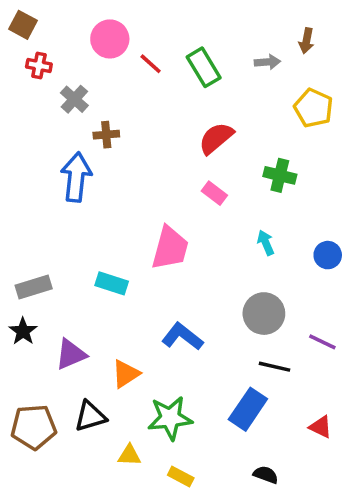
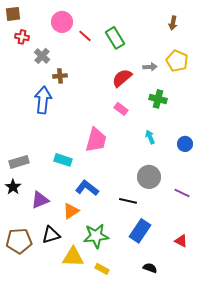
brown square: (23, 25) -> (13, 14), turned -35
gray arrow: (267, 62) -> (150, 67), moved
blue L-shape: (182, 337) -> (87, 188), moved
black line: (275, 367) -> (128, 201), moved
yellow triangle: (129, 455) -> (73, 257), size x1.6

